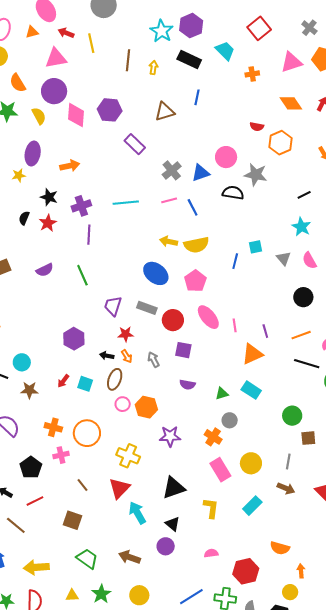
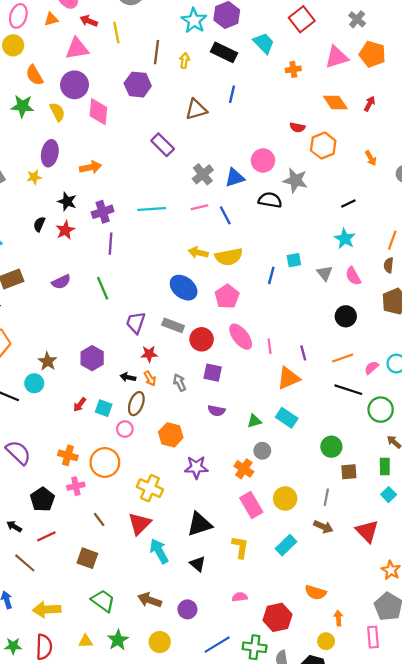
purple hexagon: (110, 110) -> (138, 85), moved
brown star: (29, 390) -> (48, 361), moved, turned 30
pink circle: (123, 404) -> (125, 429), moved
purple circle: (166, 546) -> (187, 609), moved

